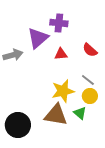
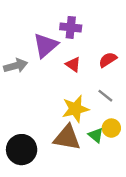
red semicircle: (90, 50) -> (108, 60), turned 105
red triangle: (61, 54) -> (73, 65), turned 40
yellow circle: (90, 96) -> (111, 128), moved

